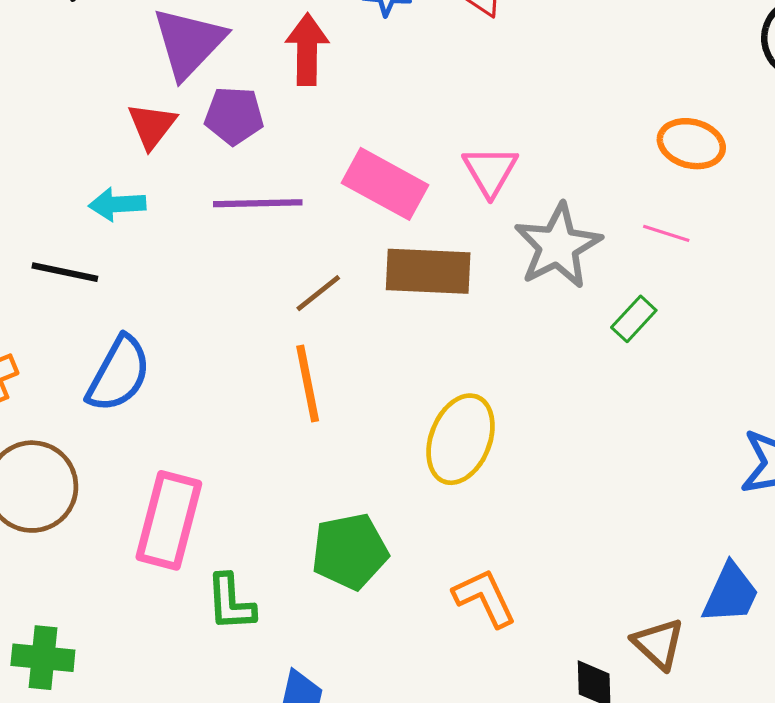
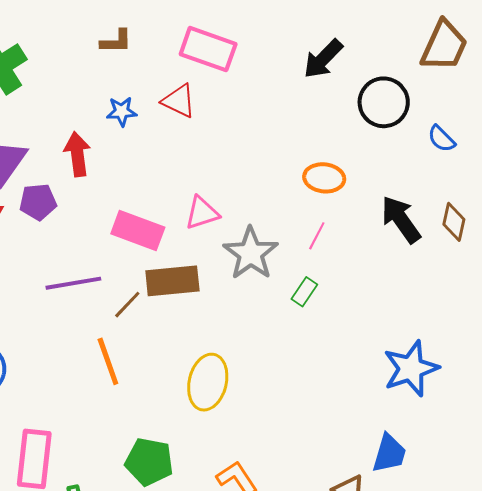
pink triangle: (490, 171) -> (202, 213), turned 51
purple line: (258, 203) -> (73, 283), moved
pink line: (666, 233) -> (317, 236), turned -72
brown line: (318, 293) -> (127, 305), moved
green pentagon: (350, 551) -> (149, 462), turned 30

